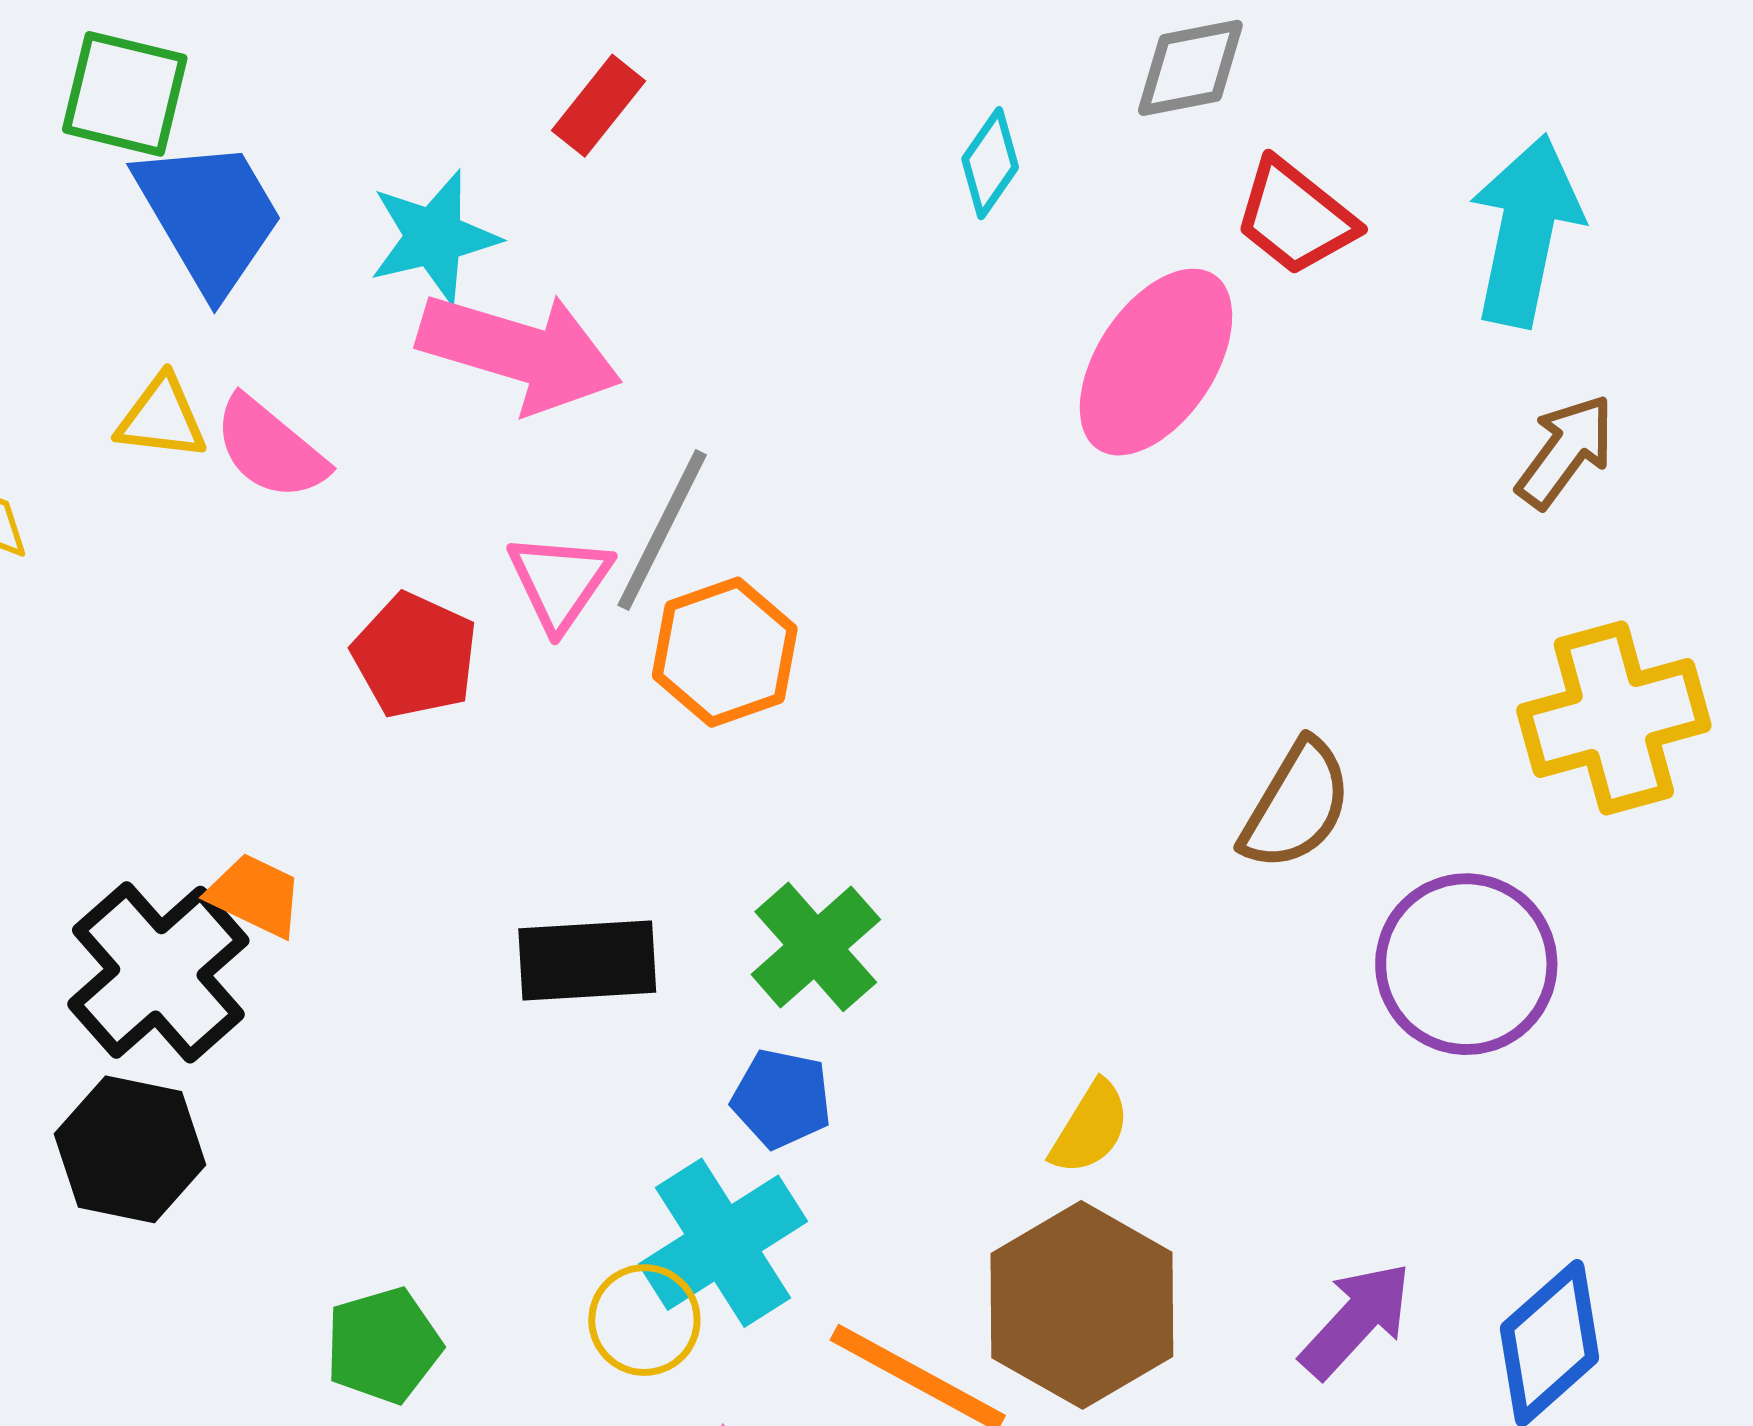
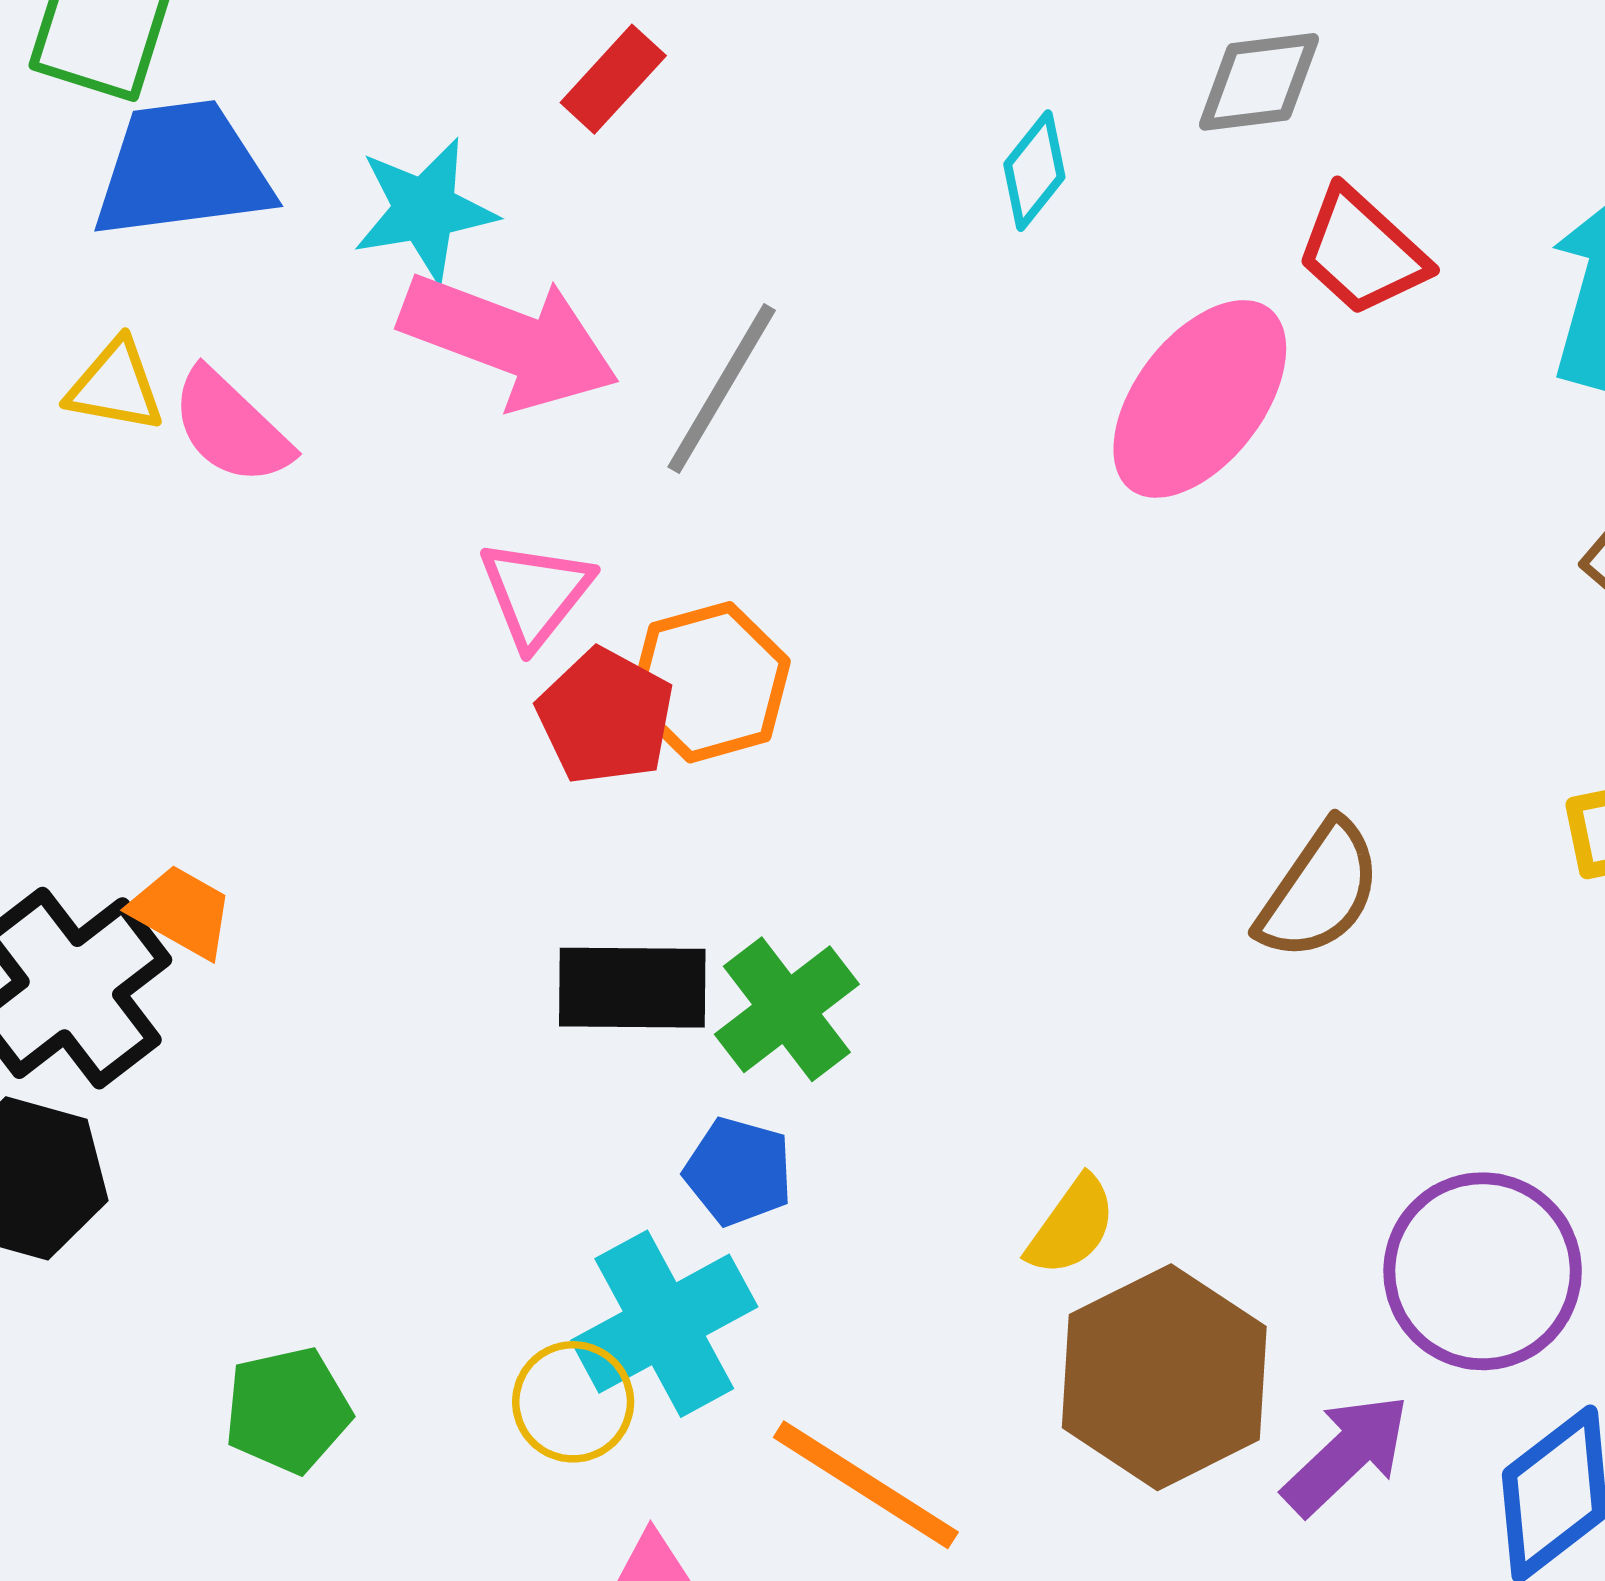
blue trapezoid: (209, 216) -> (182, 170), turned -71
gray line: (662, 530) -> (722, 389), moved
red pentagon: (415, 655) -> (605, 717), moved
black rectangle: (587, 961) -> (632, 988), moved
purple circle: (1466, 964) -> (1483, 1271), moved
brown hexagon: (1082, 1305) -> (1164, 1377), moved

